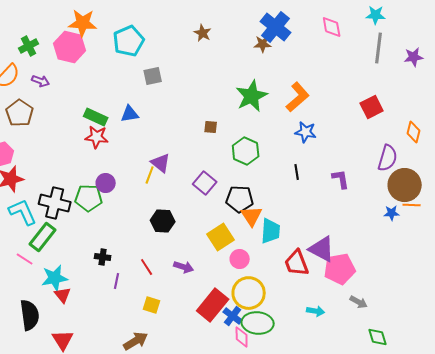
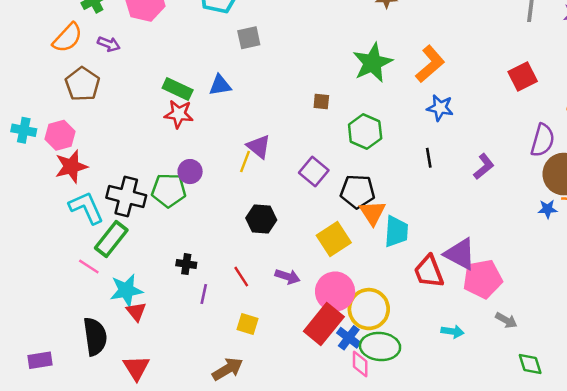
purple L-shape: (341, 179) -> (484, 167), turned 60
pink circle: (240, 259) -> (335, 292), moved, size x1.6

